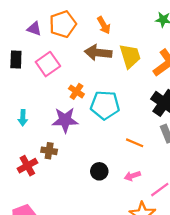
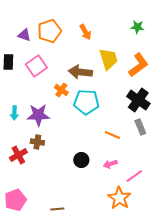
brown arrow: (98, 53) -> (80, 72), moved
purple star: (65, 120) -> (38, 115), moved

